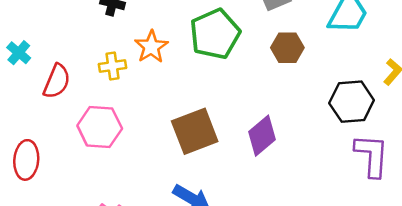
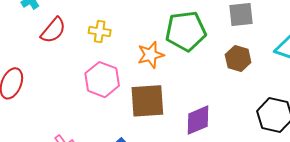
orange star: (151, 47) -> (151, 55), moved
pink hexagon: (100, 127) -> (102, 80), moved

